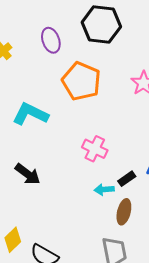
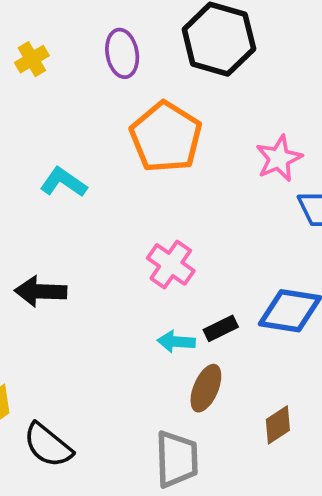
cyan L-shape: (30, 114) -> (63, 182), size x0.7
black arrow: (28, 174) -> (41, 291), turned 136

